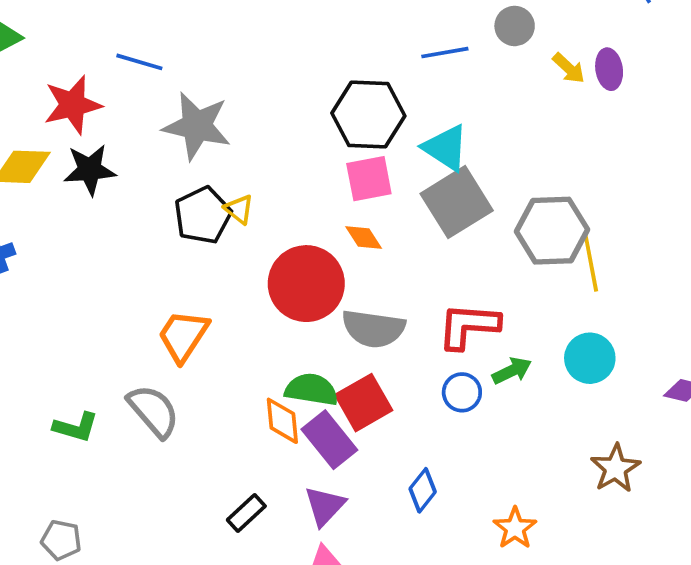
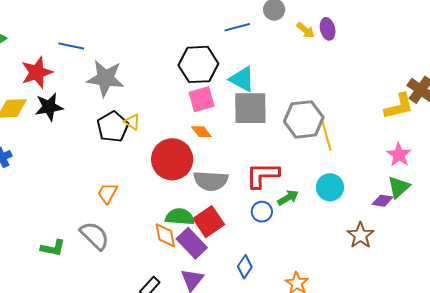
gray square: (457, 202) -> (250, 108), turned 36
orange trapezoid: (183, 336) -> (107, 193), size x0.7
brown star: (615, 468) -> (360, 235), moved

